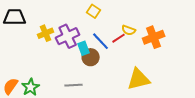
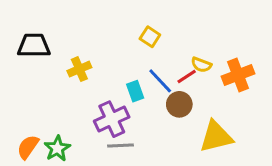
purple cross: (68, 36) -> (112, 119), moved
brown circle: (91, 57) -> (179, 104), moved

